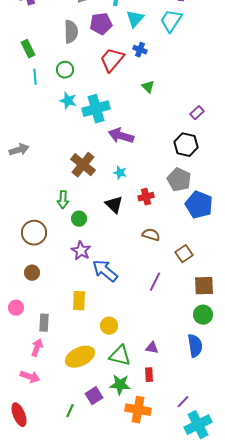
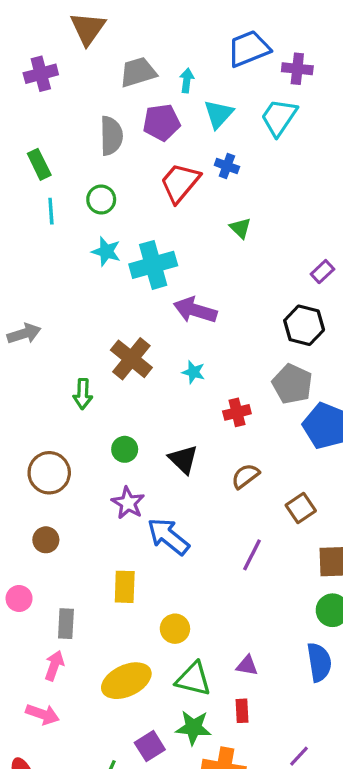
green arrow: (63, 200) -> (83, 394), moved
black triangle: (114, 205) -> (183, 459), moved
brown semicircle: (151, 235) -> (245, 476), turned -54

